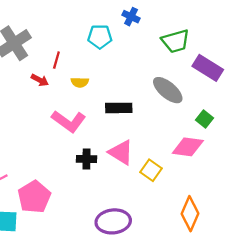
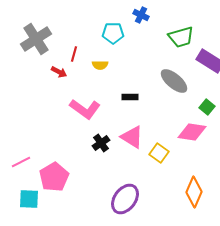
yellow semicircle: (80, 82) -> (100, 65), moved
black rectangle: (119, 108) -> (130, 97), size x0.7
black cross: (86, 159) -> (101, 143), turned -36
purple ellipse: (113, 221) -> (125, 199), turned -48

